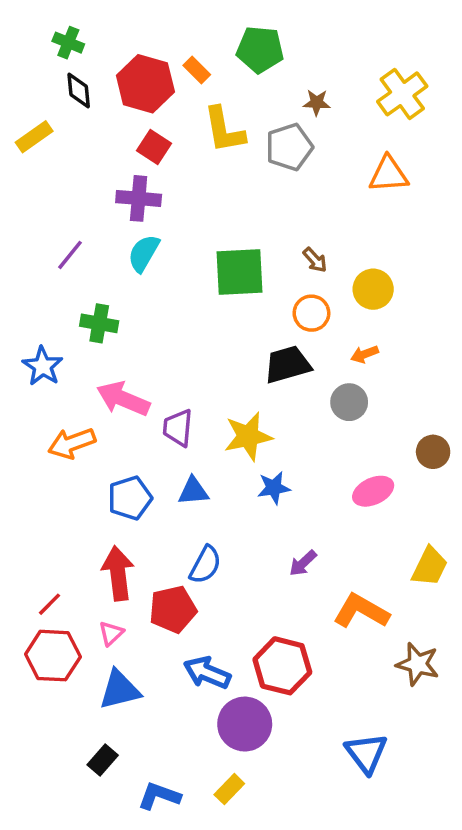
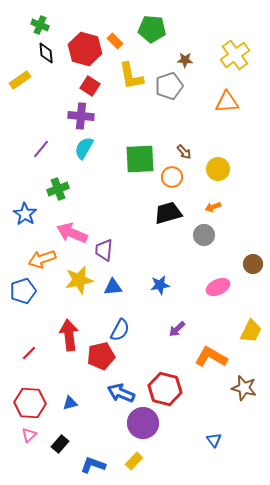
orange circle: (311, 313) -> (172, 177), moved
green cross: (99, 323) -> (58, 189), turned -30
yellow star: (248, 436) -> (79, 280), moved
blue pentagon: (130, 498) -> (23, 291), moved
pink triangle: (111, 633) -> (29, 435), moved
red hexagon: (53, 656) -> (30, 403), moved
blue triangle: (120, 690) -> (70, 403), size x0.6
blue triangle: (366, 753) -> (214, 440), size x0.6

